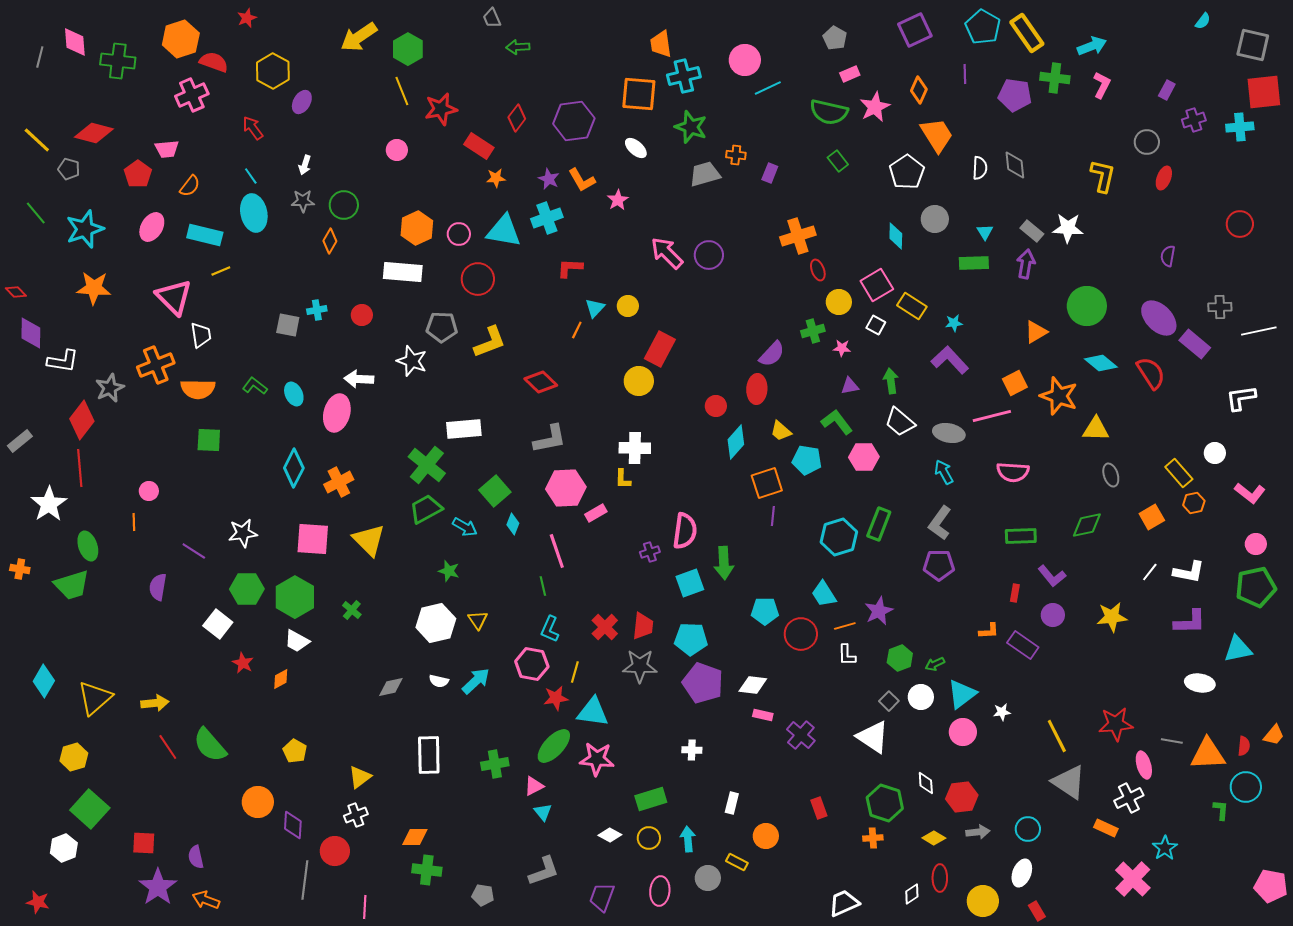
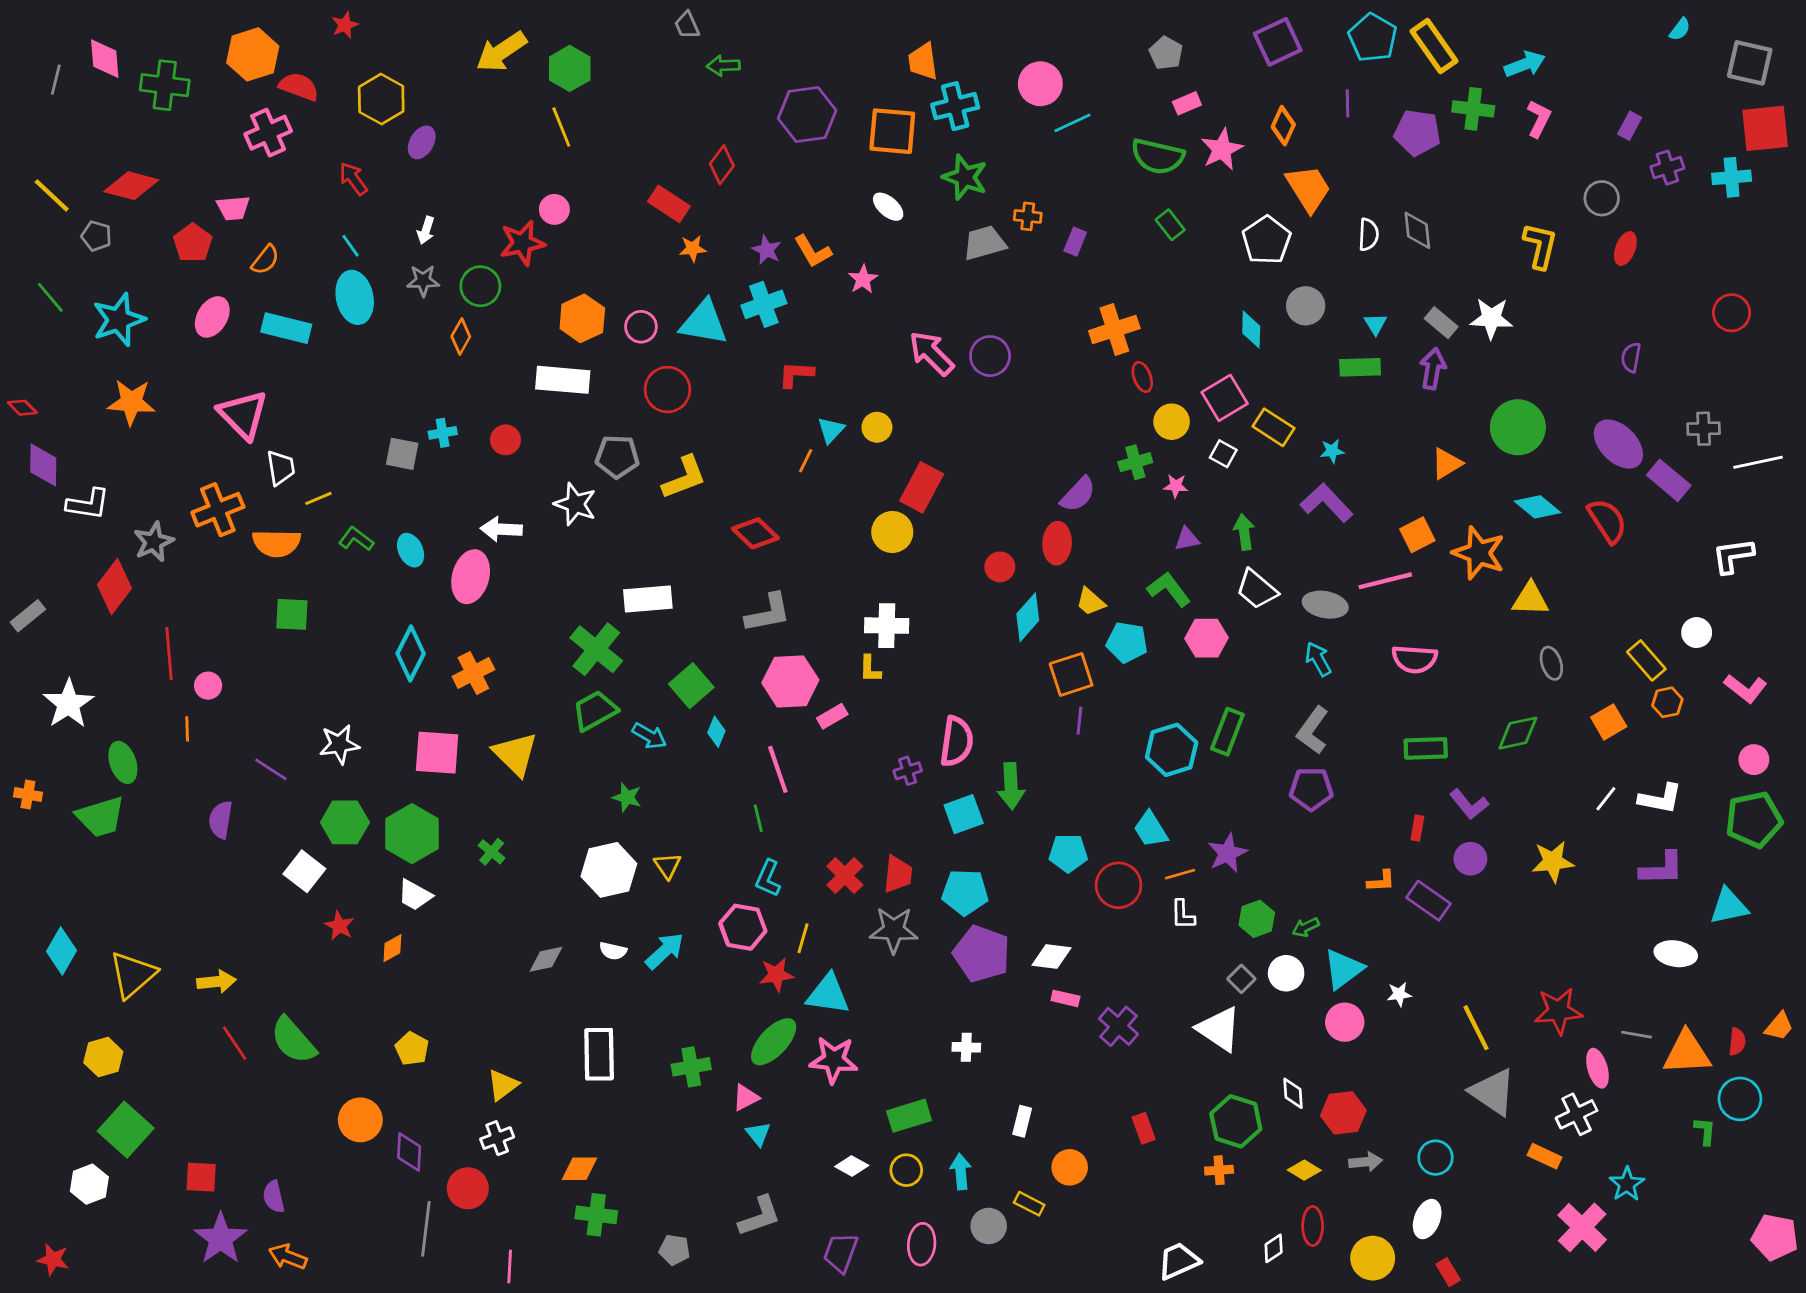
red star: (441, 109) -> (522, 243), moved
purple hexagon: (574, 121) -> (807, 114), moved
yellow line: (221, 271) -> (318, 498), moved
red line: (80, 468) -> (169, 653), moved

